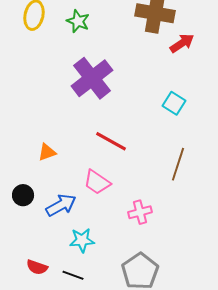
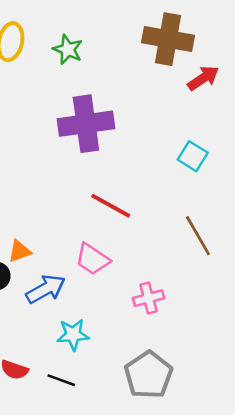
purple cross: (92, 78) -> (86, 124), turned 30
orange triangle: (47, 152) -> (20, 251), moved
brown line: (178, 164) -> (198, 236), turned -48

